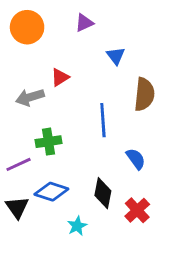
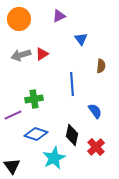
brown semicircle: (144, 94) -> (101, 66), size x0.6
gray arrow: (30, 97) -> (21, 55), moved
black triangle: (17, 207) -> (12, 166), moved
cyan star: (77, 226) -> (54, 158), size x1.6

